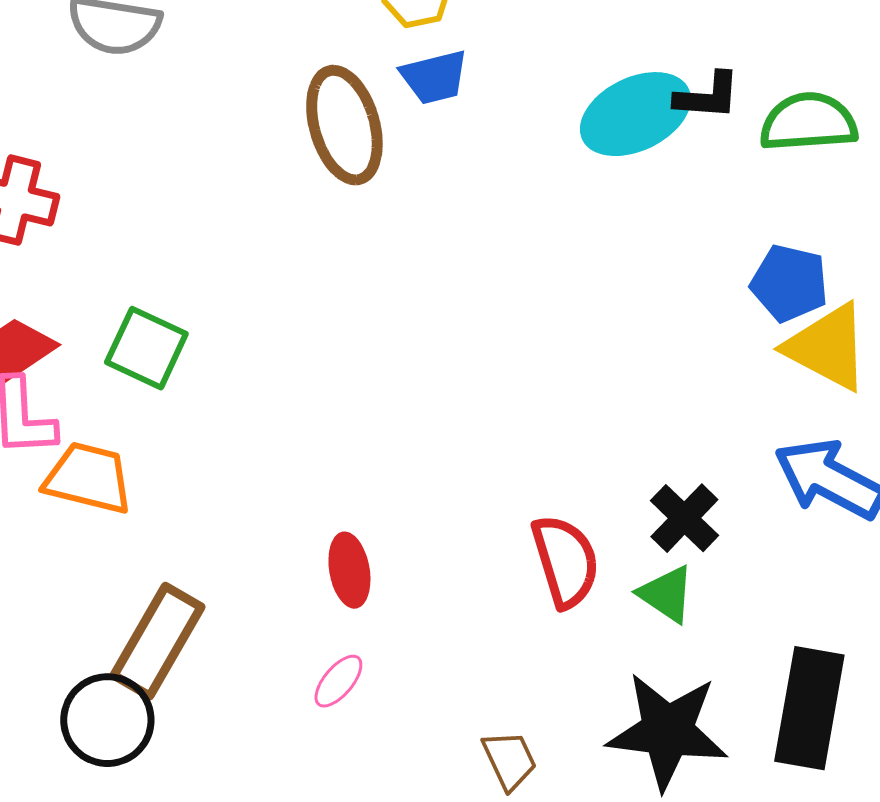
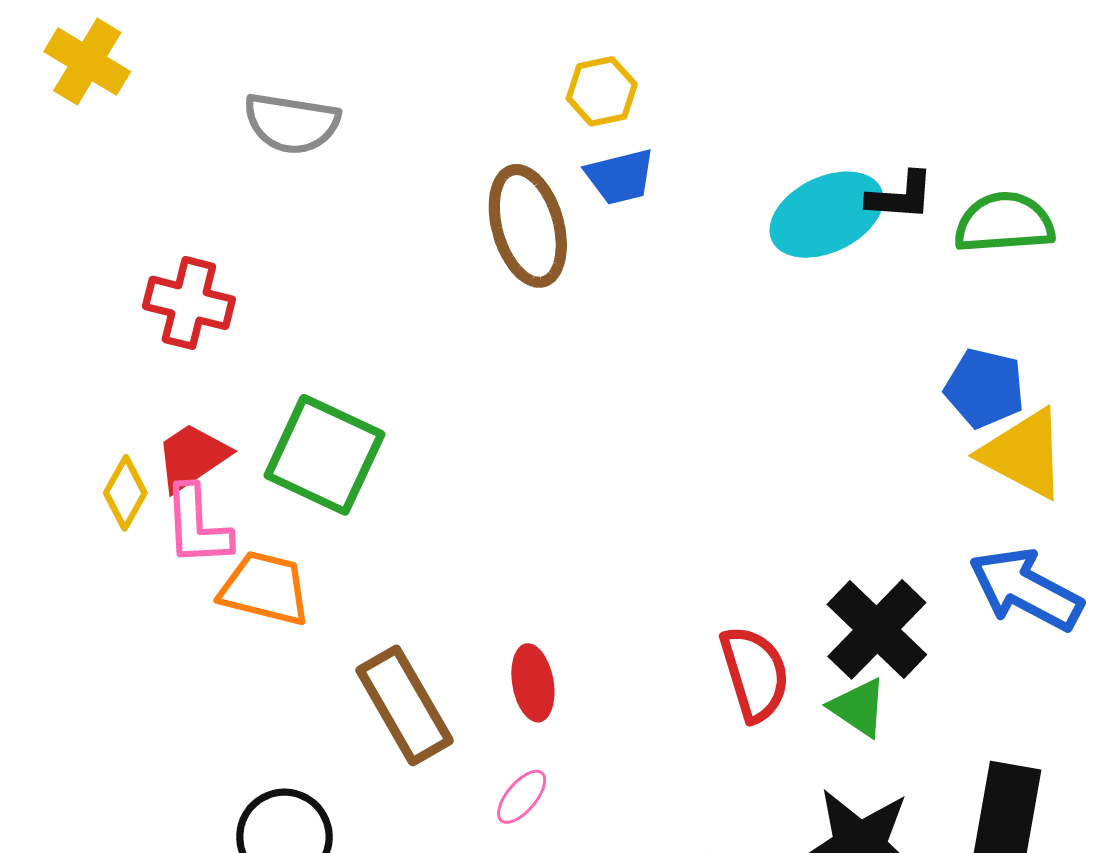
green square: (146, 348) -> (324, 455), size x1.4
black cross: (684, 518) -> (877, 629), size x1.4
brown rectangle: (157, 641) -> (405, 705), moved, turned -60

